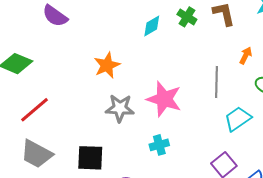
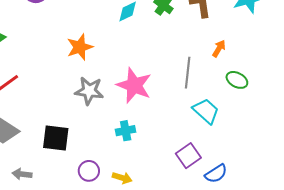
cyan trapezoid: (238, 119) -> (206, 111), turned 72

